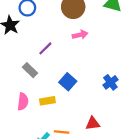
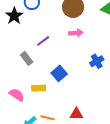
blue cross: (110, 82) -> (97, 61), moved
pink semicircle: (23, 102) -> (17, 95), moved, turned -70

